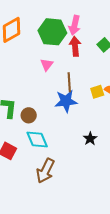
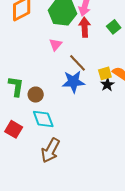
brown line: (69, 82) -> (78, 63), turned -42
black star: (90, 139) -> (107, 85), moved

